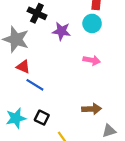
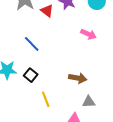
red triangle: (23, 67) -> (47, 11), moved

